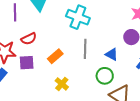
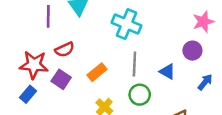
purple square: (27, 63) -> (61, 79), turned 35
green circle: (105, 76) -> (140, 95), moved

